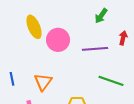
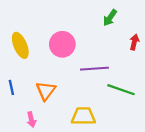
yellow ellipse: (34, 27) -> (20, 45), moved
purple line: (95, 49) -> (94, 69), moved

